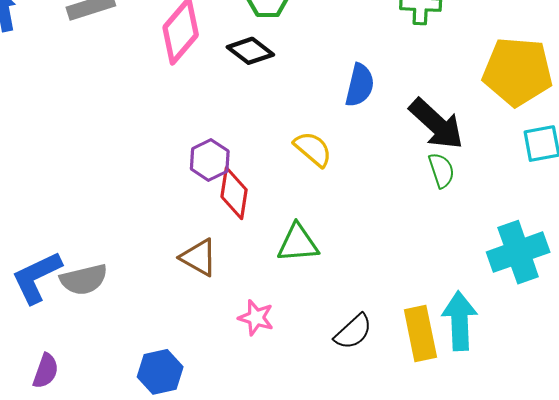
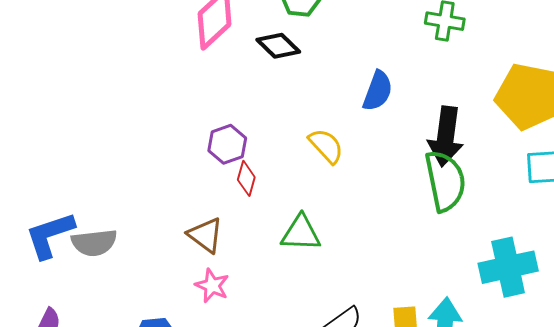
black arrow: (436, 124) -> (446, 136), turned 48
green semicircle: (441, 170) -> (445, 181), size x1.8
red diamond: (234, 193) -> (246, 178), size x0.7
pink star: (256, 318) -> (212, 286), moved

